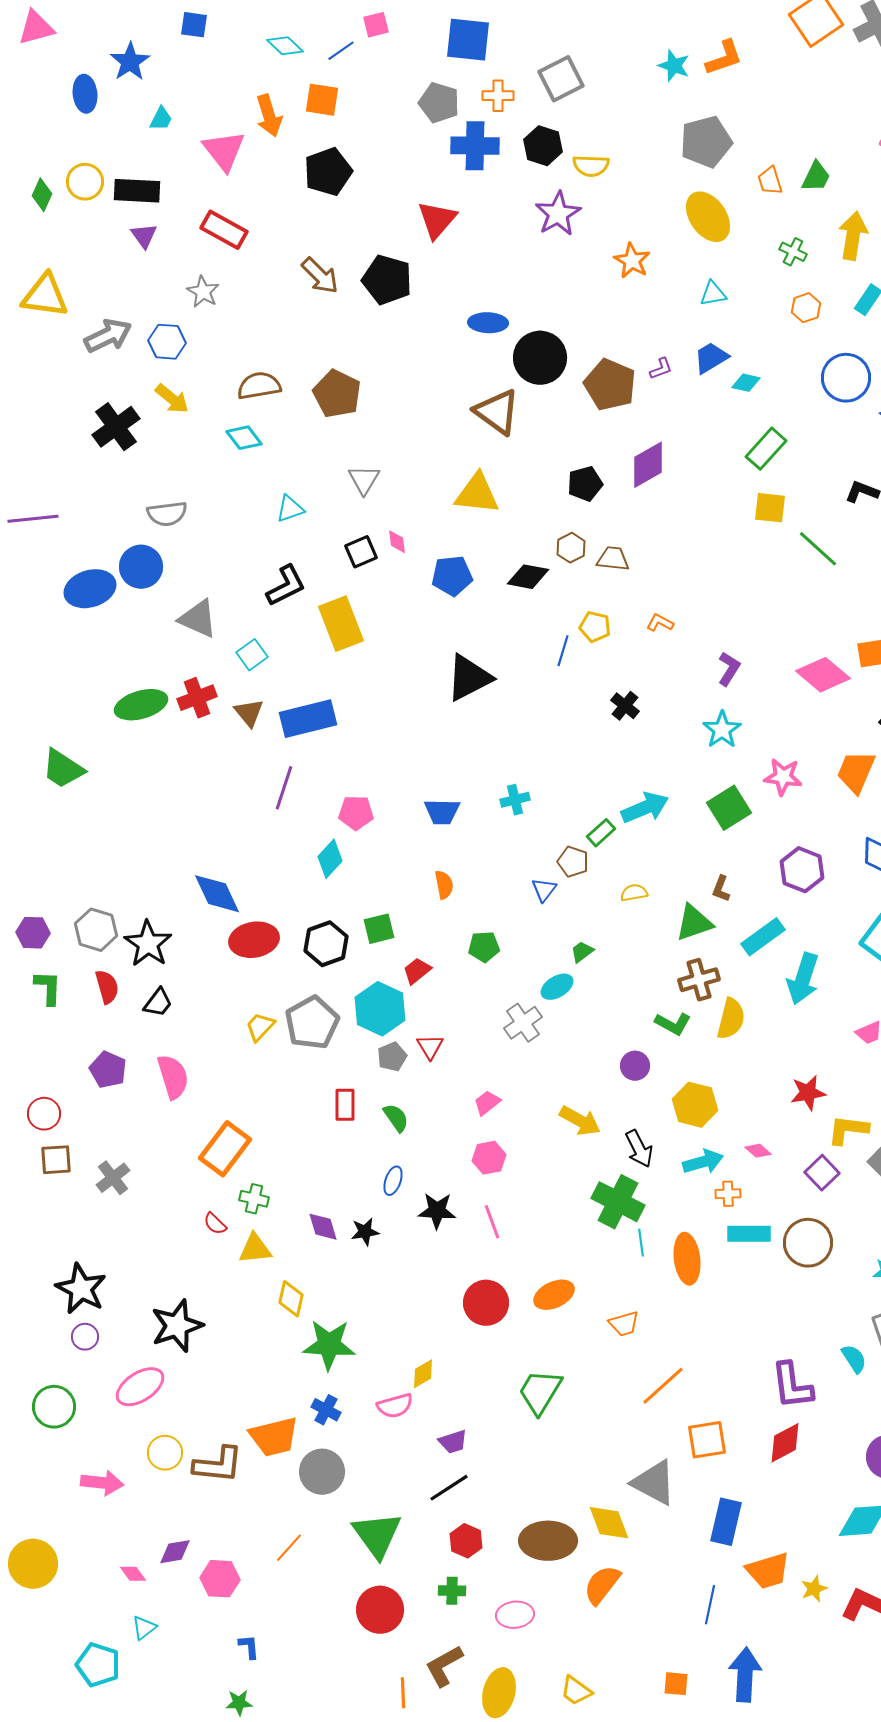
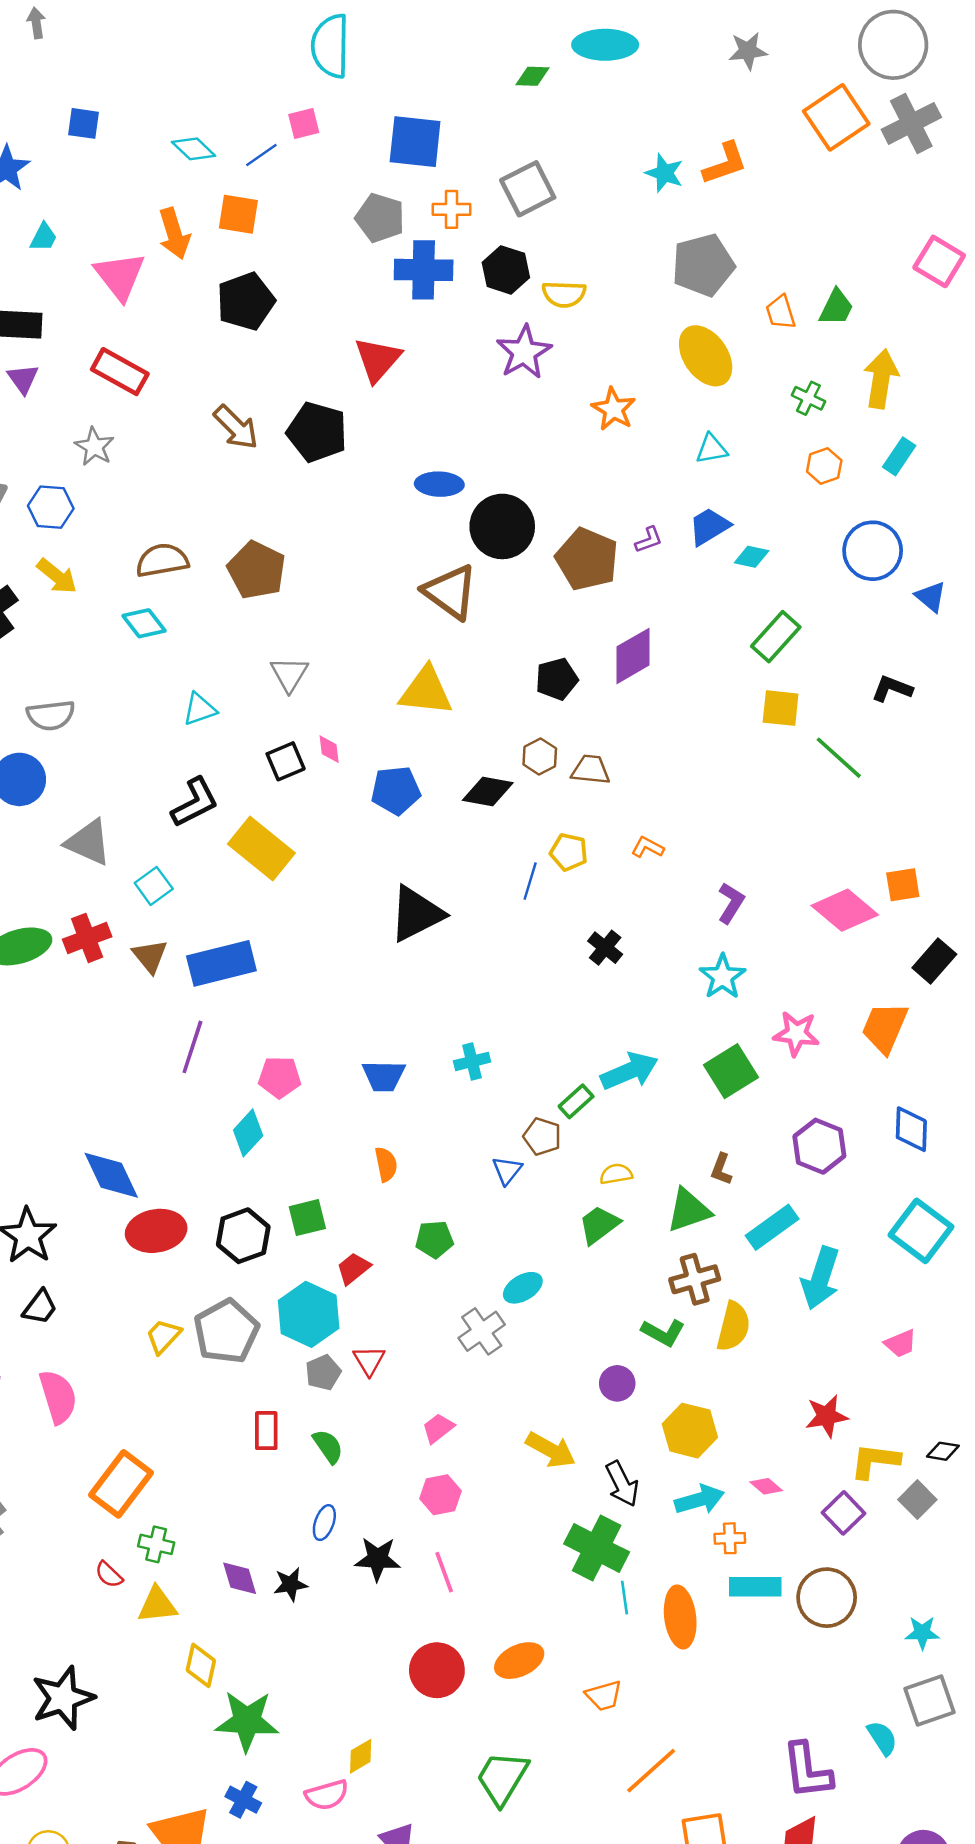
yellow rectangle: (341, 624) -> (261, 848), turned -30
green trapezoid: (582, 952) -> (599, 1225), moved, size x1.5

